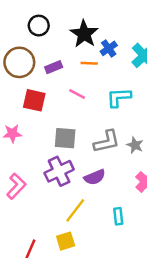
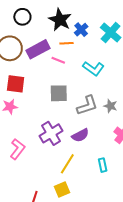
purple rectangle: (54, 67) -> (38, 49), size x1.6
pink line: (77, 94) -> (58, 60), moved
cyan L-shape: (119, 97) -> (93, 69), turned -135
red square: (34, 100) -> (16, 84), moved
gray square: (65, 138) -> (59, 93), moved

